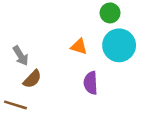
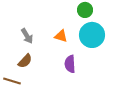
gray arrow: (21, 56) -> (27, 36), moved

